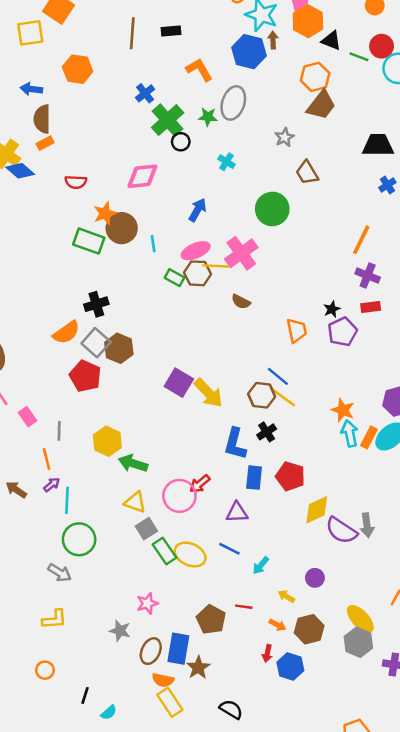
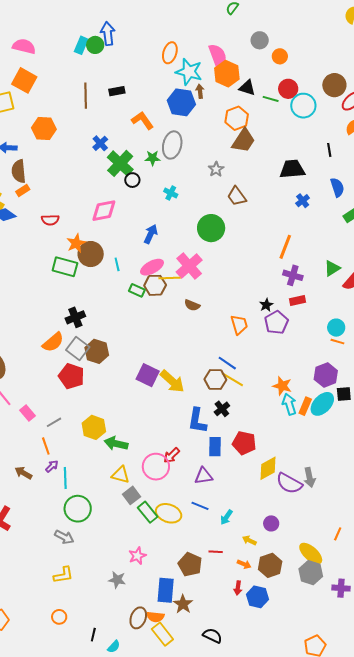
gray line: (59, 431) -> (54, 422), turned 63
brown ellipse: (151, 651) -> (138, 618), moved

